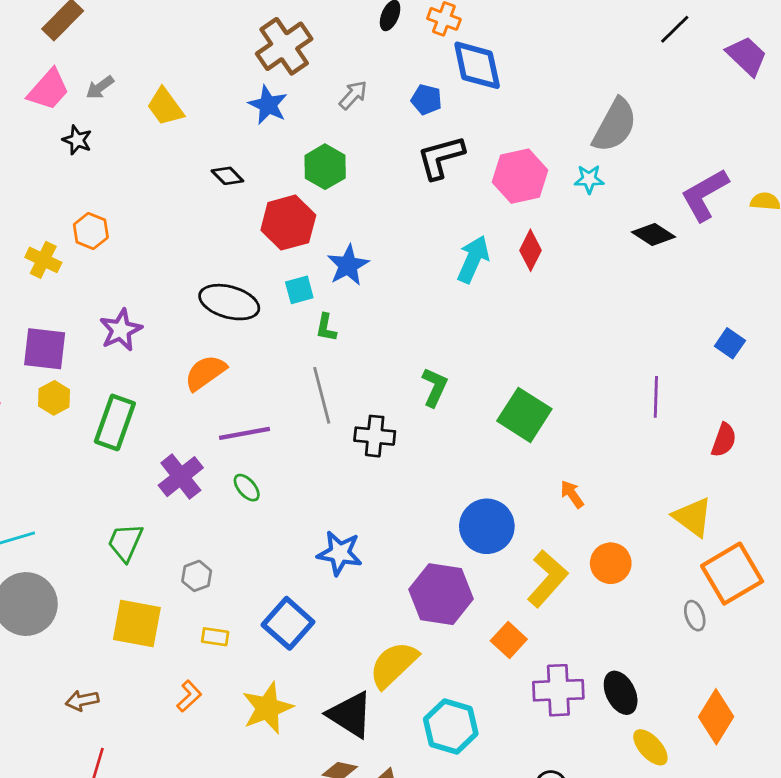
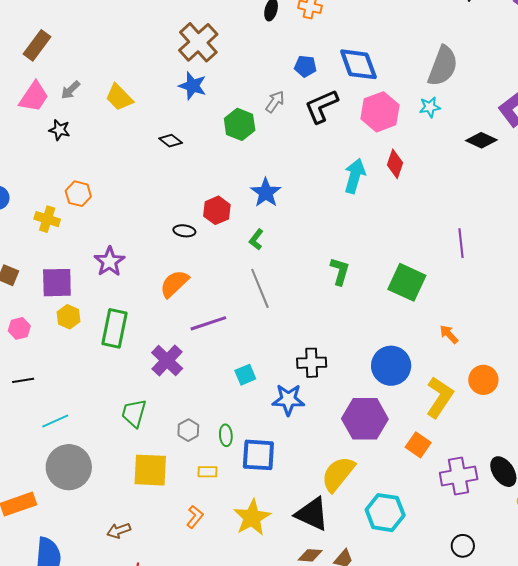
blue diamond: (477, 65) -> (358, 64), moved
gray arrow: (353, 95) -> (275, 102), moved
red hexagon: (288, 223) -> (217, 210), moved, size x0.7
cyan square: (299, 290) -> (245, 375), moved
black ellipse: (229, 302) -> (184, 231), size x0.5
green L-shape: (326, 328) -> (256, 239), turned 35
purple line: (656, 397) -> (461, 243), moved
black cross: (375, 436) -> (312, 363), moved
green ellipse: (247, 488) -> (226, 435), moved, turned 45
blue square: (288, 623) -> (258, 455), turned -30

